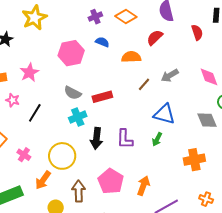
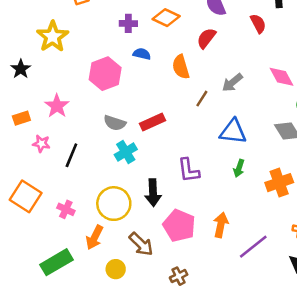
purple cross: (95, 17) -> (128, 23), turned 32
orange semicircle: (131, 57) -> (181, 67), turned -96
black arrow: (96, 138) -> (153, 193), moved
green arrow: (157, 139) -> (239, 168), moved
brown arrow: (79, 191) -> (141, 244), turned 145

